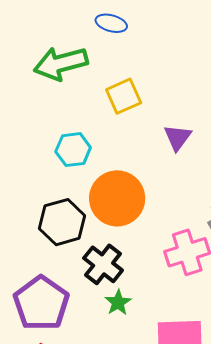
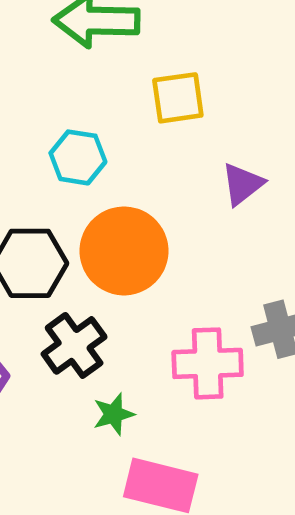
green star: (118, 302) -> (114, 414), moved

